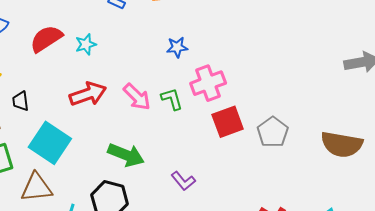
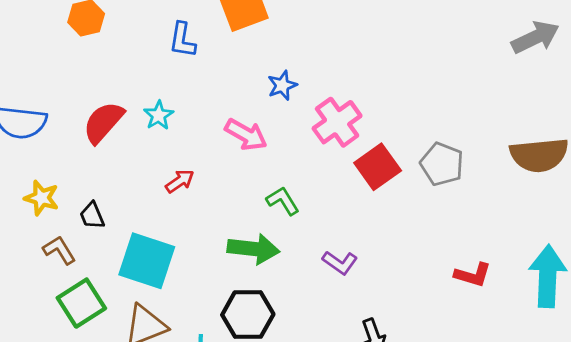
red arrow: (88, 94) -> (180, 181), size x0.6
pink arrow: (137, 97) -> (246, 135), moved
green L-shape: (172, 99) -> (283, 201), moved

